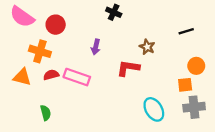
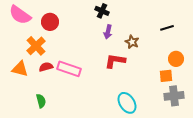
purple arrow: (96, 47) -> (108, 32), moved
orange cross: (40, 51) -> (36, 46), turned 30
cyan ellipse: (154, 109) -> (127, 103), moved

